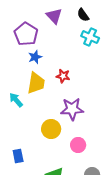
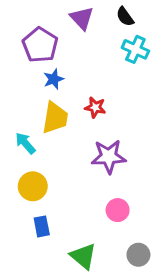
yellow circle: (51, 129) -> (33, 186), moved
blue rectangle: (18, 156) -> (42, 226), moved

